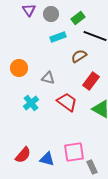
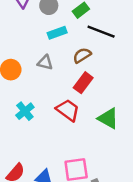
gray triangle: (48, 78) -> (45, 62), moved
red rectangle: (91, 81) -> (83, 83), moved

